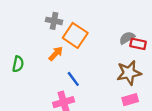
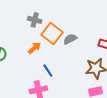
gray semicircle: (127, 38) -> (70, 39), moved

